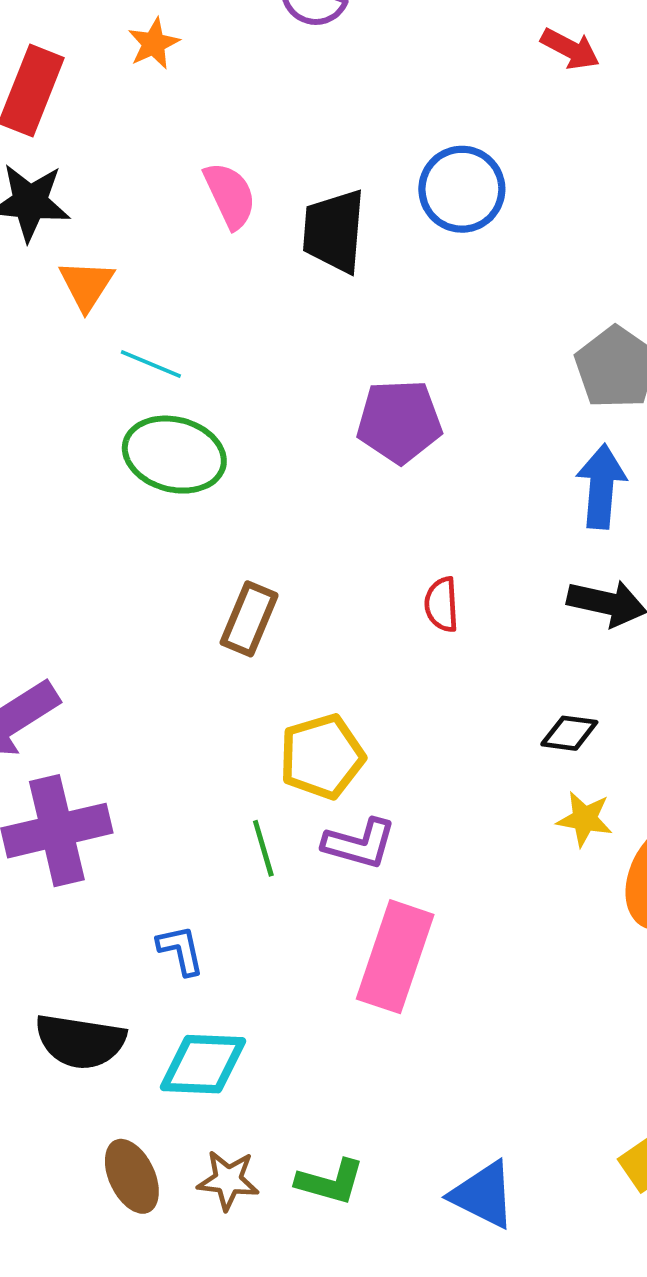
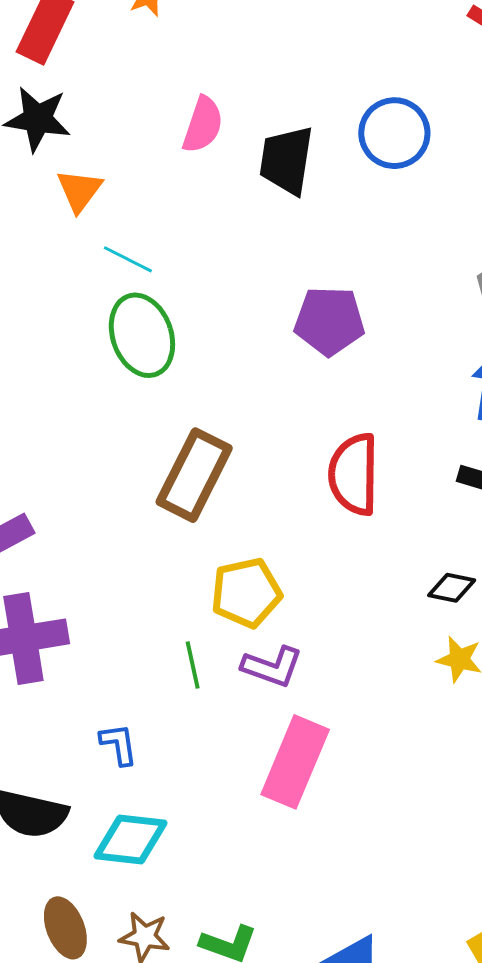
pink semicircle: (230, 195) -> (203, 125), turned 40
green ellipse: (174, 455) -> (142, 335), turned 52
red semicircle: (442, 604) -> (354, 474), size x1.8
brown rectangle: (249, 619) -> (194, 475), size x1.5

